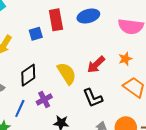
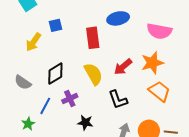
red rectangle: (56, 20) -> (93, 38), moved
blue square: (36, 34) -> (55, 25), moved
orange star: (125, 59) -> (152, 63), size x1.6

